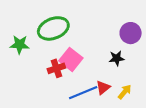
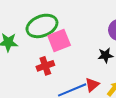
pink square: (71, 59) -> (59, 41), moved, turned 30

